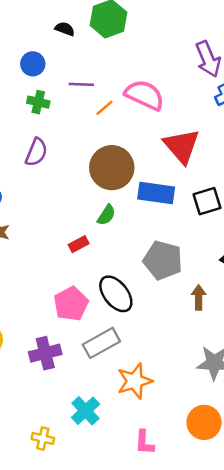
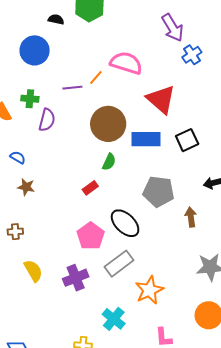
blue circle: (33, 64) -> (35, 50), size x1.5
purple line: (81, 84) -> (72, 88), moved
green cross: (38, 102) -> (30, 99), moved

